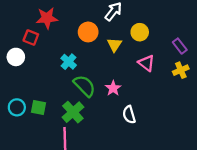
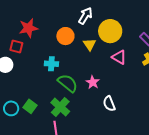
yellow circle: (140, 32) -> (110, 31), size x1.5
cyan cross: (69, 62) -> (51, 64), turned -32
green square: (39, 107) -> (30, 106), turned 32

